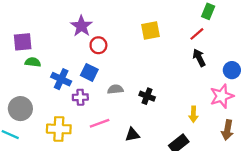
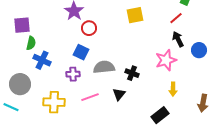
green semicircle: (33, 62) -> (31, 43), turned 96
blue circle: (232, 70) -> (199, 50), moved
blue cross: (61, 79) -> (42, 60), moved
gray semicircle: (115, 89) -> (104, 67), size x1.5
pink star: (222, 96) -> (166, 60), moved
black triangle: (132, 135) -> (119, 94), moved, turned -40

